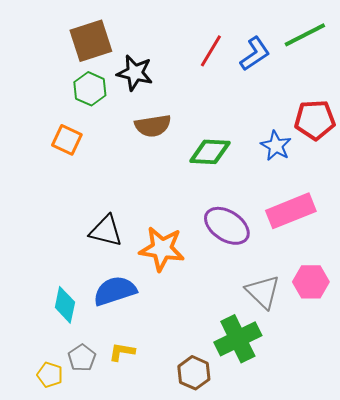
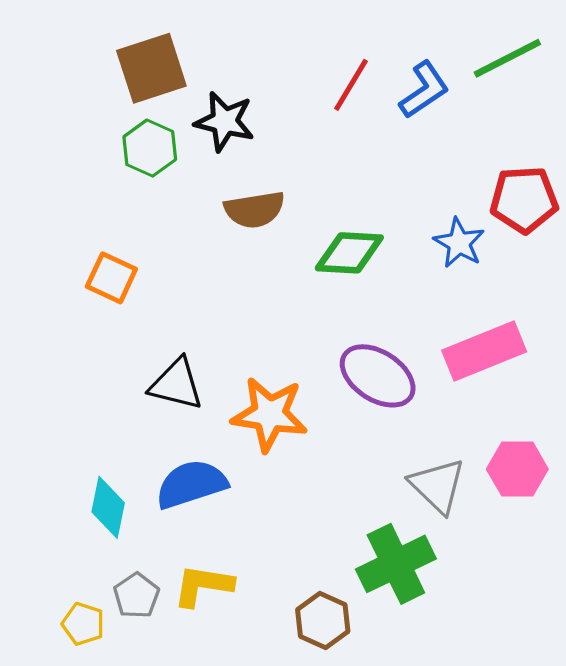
orange square: (67, 140) -> (111, 278), moved
yellow L-shape: (122, 352) -> (203, 586), size x1.4

